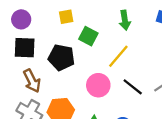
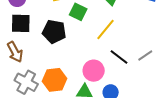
brown arrow: (32, 81) -> (15, 52), moved
pink circle: (98, 85) -> (94, 71), moved

